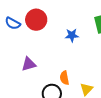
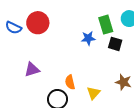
blue star: (72, 35) -> (88, 38), moved

